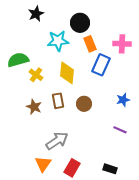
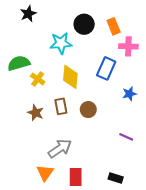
black star: (36, 14) -> (28, 14), moved
orange rectangle: (90, 44) -> (114, 26), moved
blue star: (123, 100) -> (129, 94), moved
red rectangle: (72, 168) -> (76, 177), turned -30

